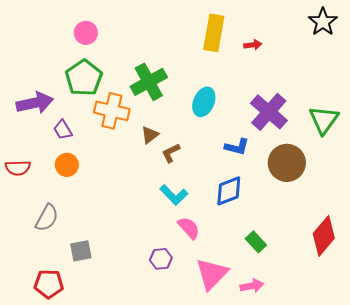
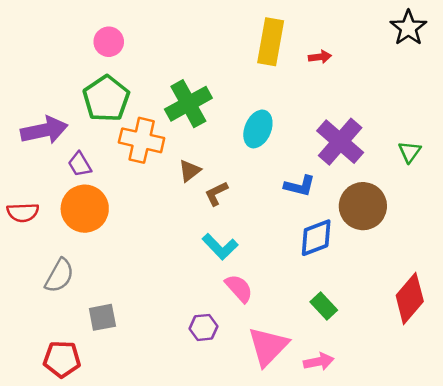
green triangle: (324, 120) -> (410, 152), size x0.6
orange circle: (67, 165) -> (85, 209), size x1.6
blue diamond: (229, 191) -> (316, 238), moved

